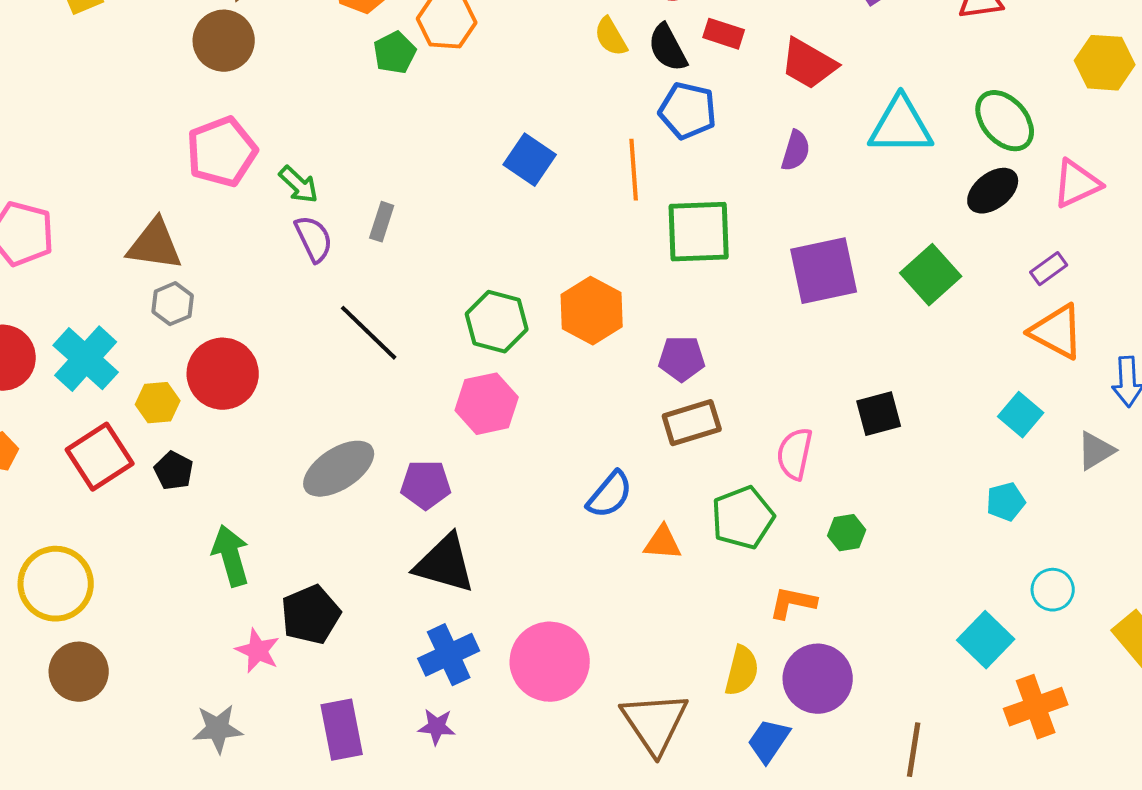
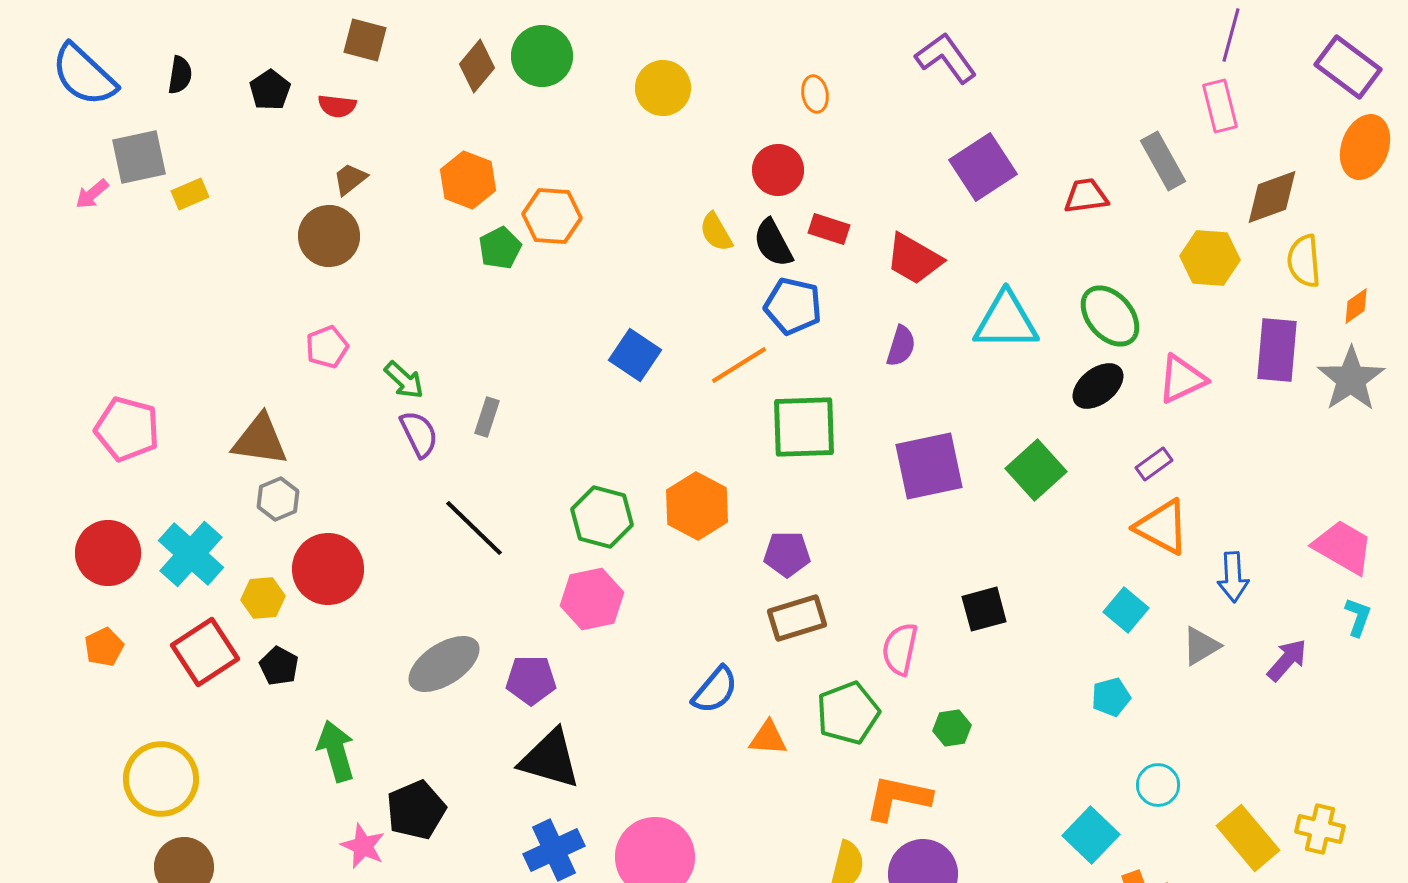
pink pentagon: (222, 152) -> (327, 347), size x0.6
orange line: (634, 170) -> (739, 365), turned 62
orange L-shape: (793, 603) -> (898, 798), size x1.4

